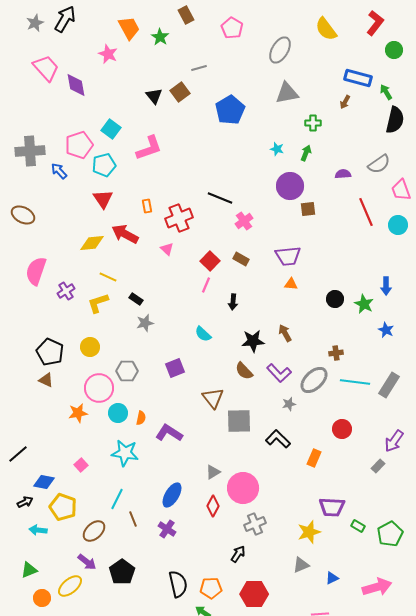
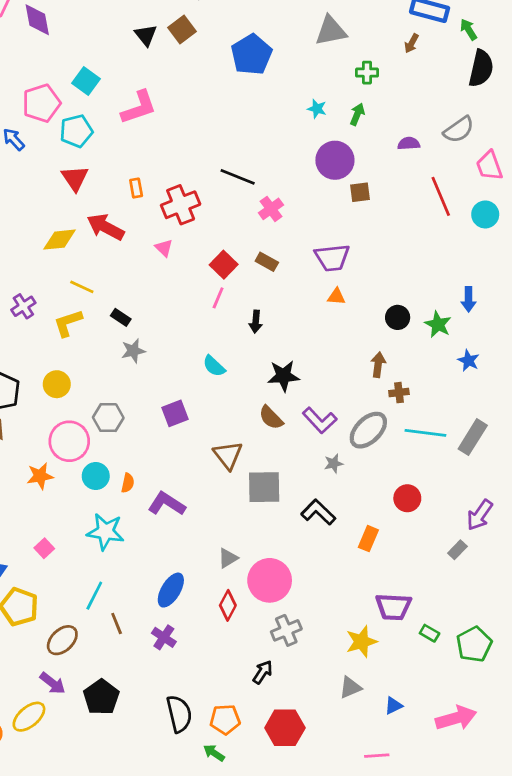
brown arrow: (285, 333) -> (378, 365), moved, turned 36

